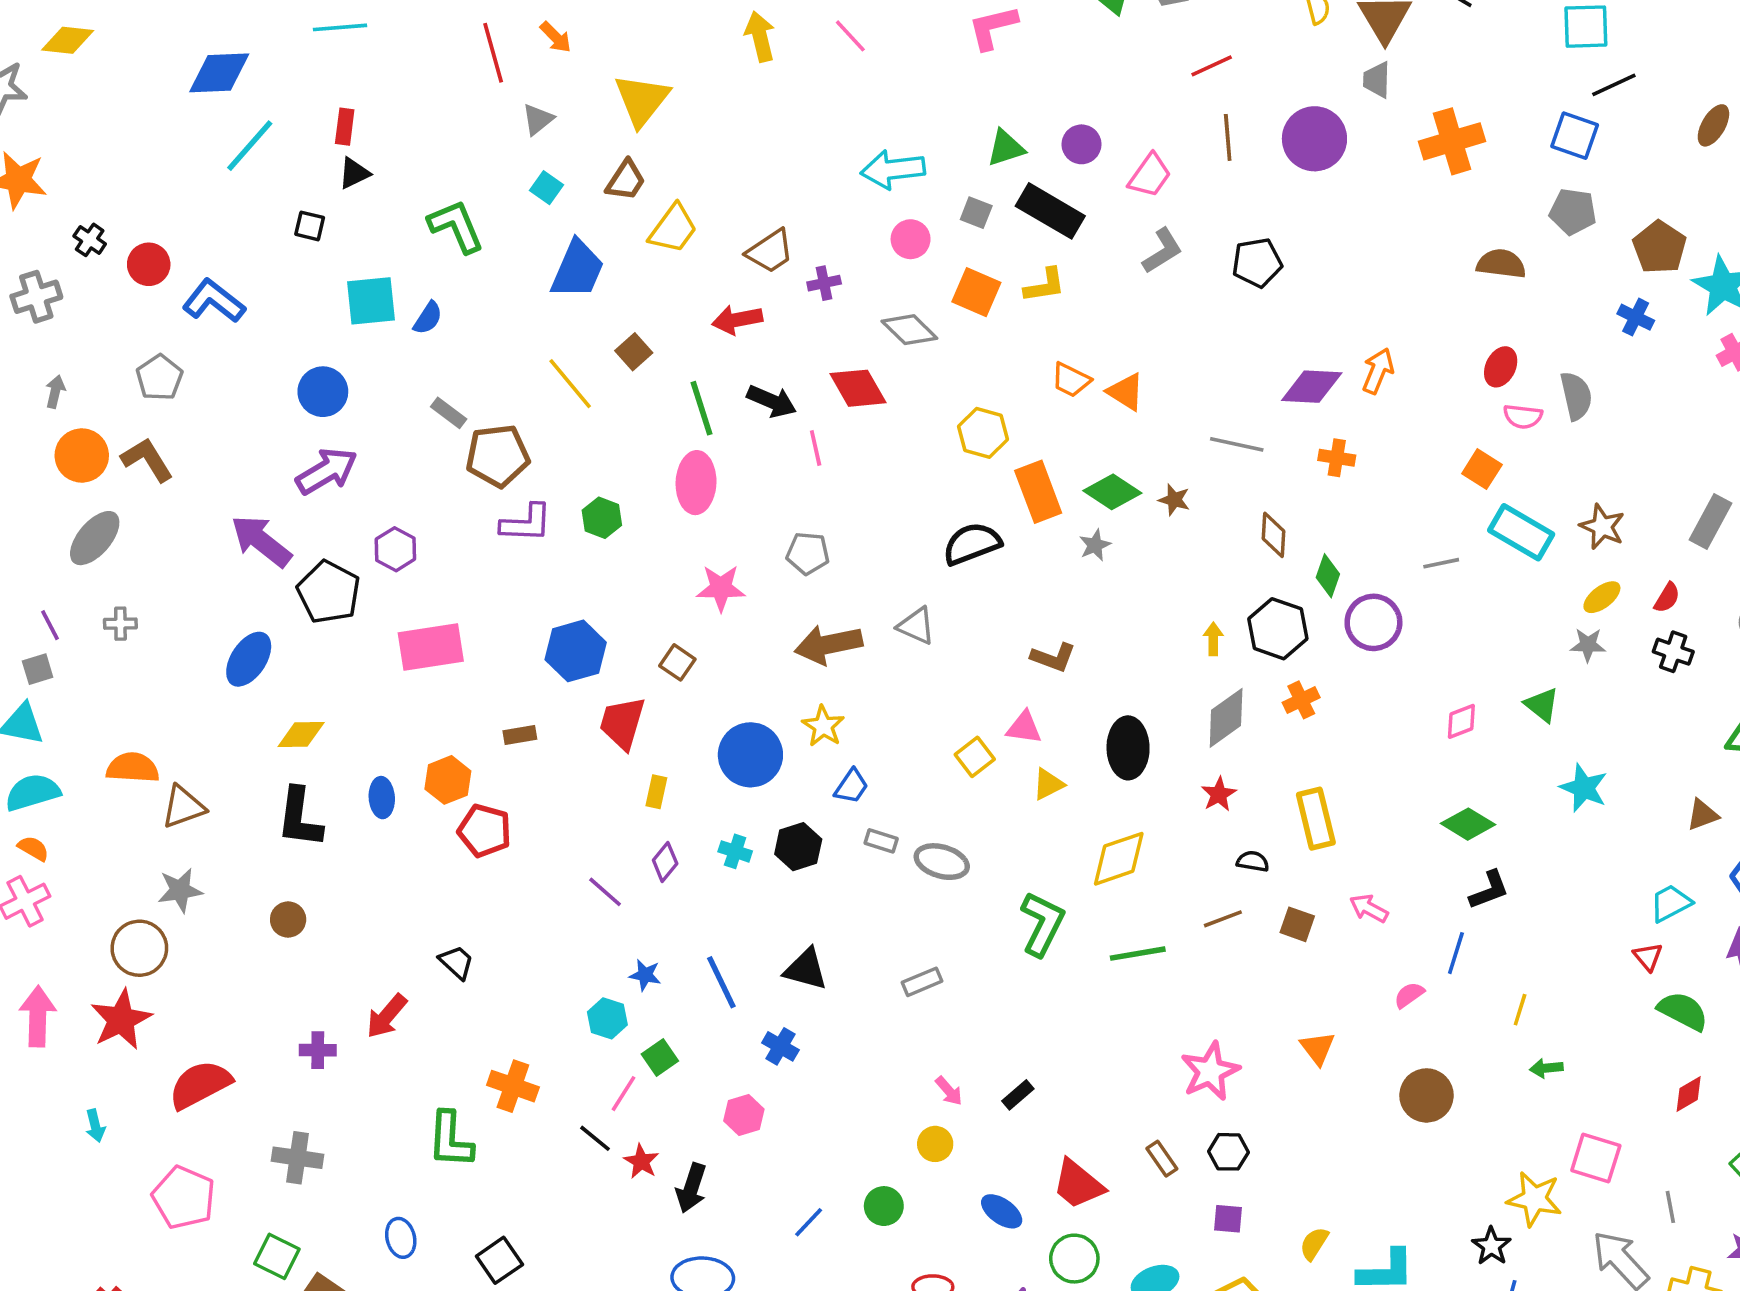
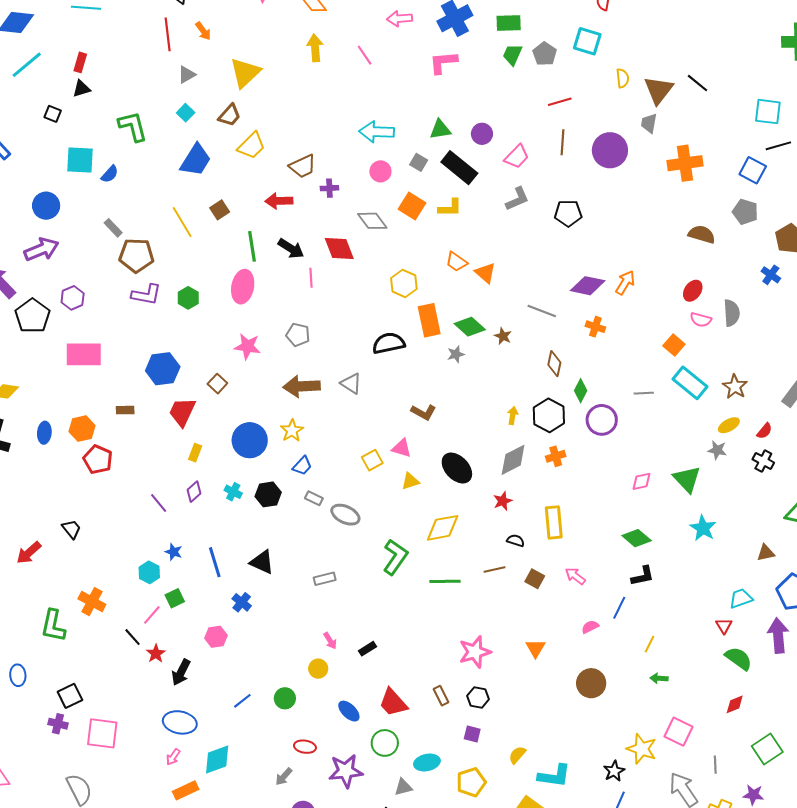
green triangle: (1542, 705) -> (687, 479), size x1.4
black ellipse: (1128, 748) -> (457, 468), turned -52

